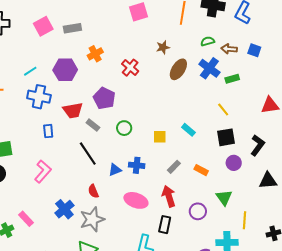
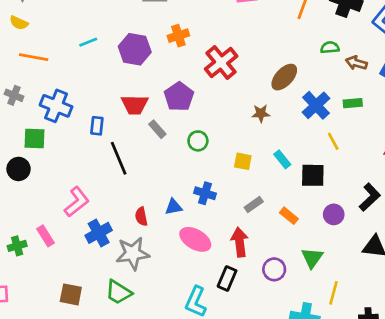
brown star: (163, 47) -> (261, 113), moved
red cross: (130, 68) -> (221, 63), size x1.4
blue cross: (209, 68) -> (316, 105), moved
blue cross: (39, 97) -> (56, 106), moved
black square: (226, 137) -> (313, 175), moved
black line: (88, 154) -> (119, 158), moved
blue triangle: (115, 170) -> (174, 207), moved
pink L-shape: (43, 172) -> (77, 202), moved

